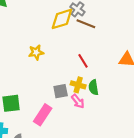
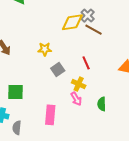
green semicircle: (93, 87) -> (102, 104), moved
gray square: (61, 91) -> (58, 69), moved, turned -32
pink rectangle: (43, 115) -> (50, 115), moved, turned -36

